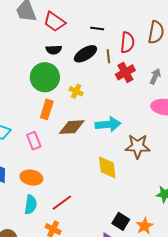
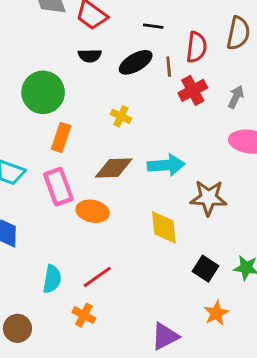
green circle: (45, 77) -> (43, 92), moved
orange rectangle: (47, 109) -> (61, 137), moved
pink rectangle: (34, 141) -> (58, 187), size x1.4
orange ellipse: (31, 178) -> (93, 211), moved
black square: (121, 221) -> (205, 269), moved

